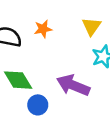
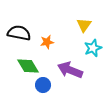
orange star: (43, 29) -> (47, 42), moved

